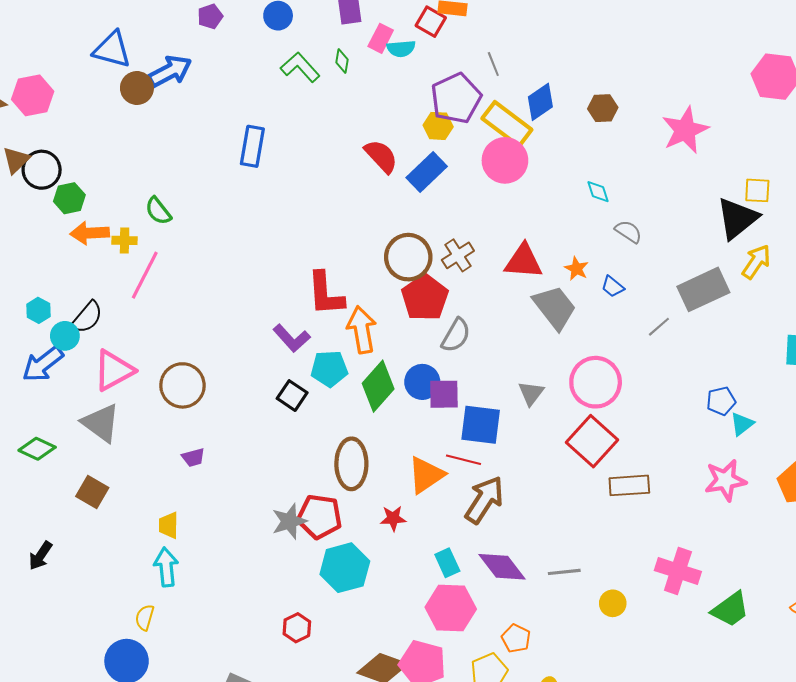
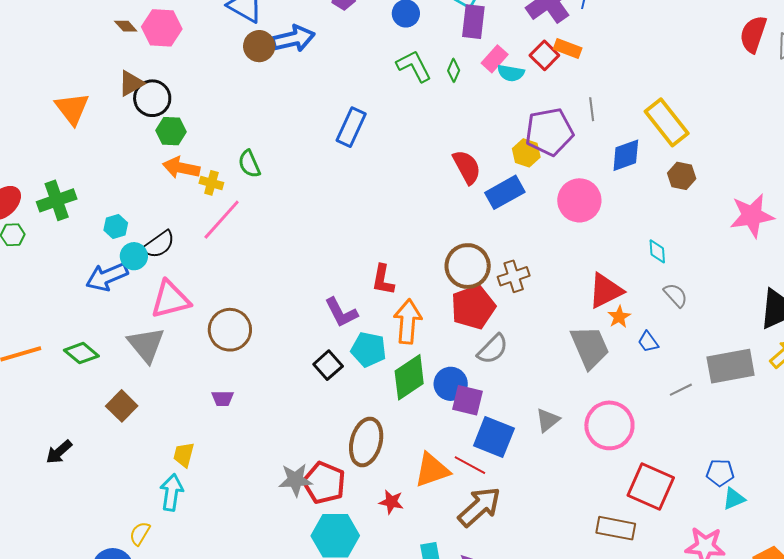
yellow rectangle: (507, 124) -> (667, 122), moved
red triangle: (524, 261) -> (606, 291), moved, turned -45
red L-shape: (325, 294) -> (383, 280), size x0.7
red square: (592, 441) -> (651, 487), moved, turned -33

